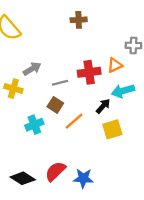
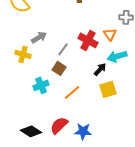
orange triangle: (115, 65) -> (110, 34), turned -40
red cross: (89, 72) -> (88, 40), turned 36
gray line: (60, 83) -> (63, 49), turned -40
orange line: (74, 121) -> (72, 92), moved

